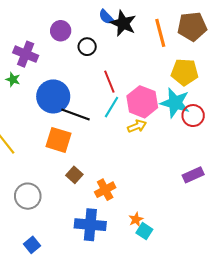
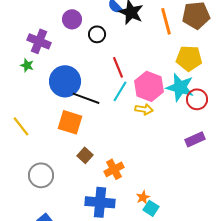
yellow arrow: (137, 126) -> (144, 109), turned 30
purple rectangle: (193, 175) -> (195, 139), moved

